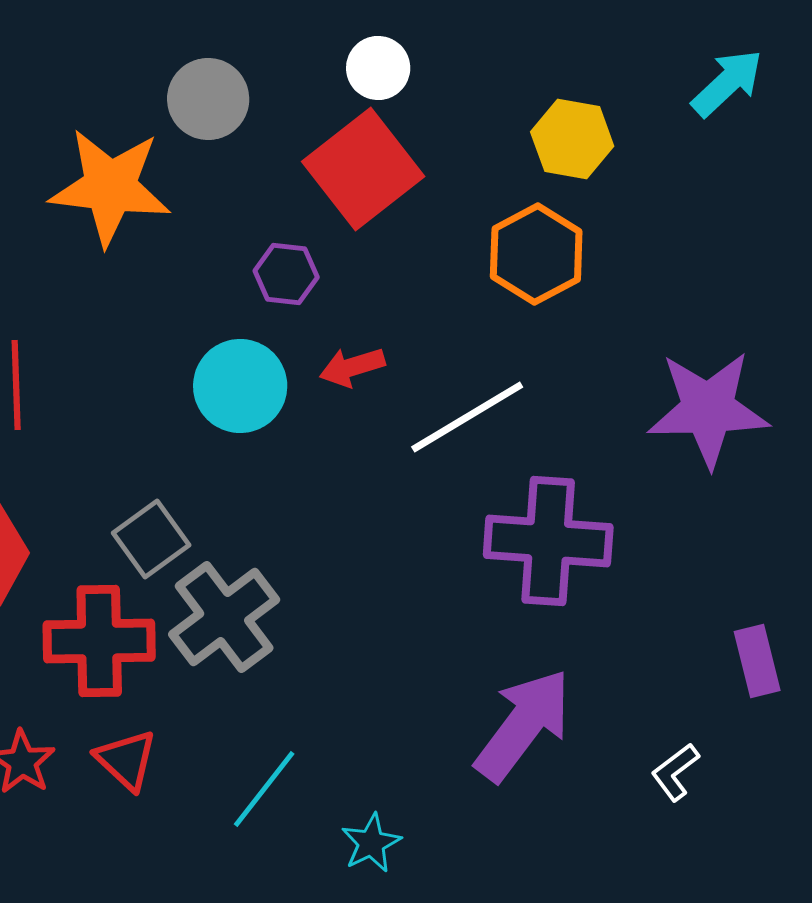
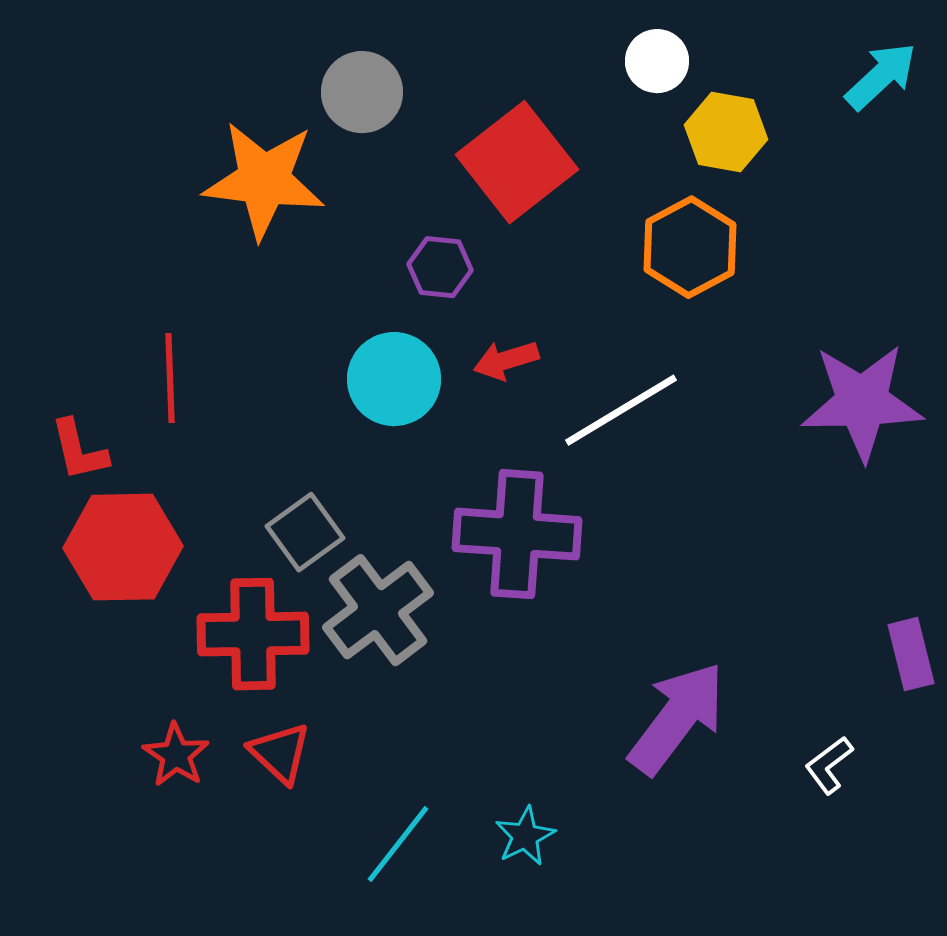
white circle: (378, 68) -> (657, 61), moved
purple cross: (548, 541) -> (517, 534), moved
cyan line: (264, 789) -> (398, 844), moved

